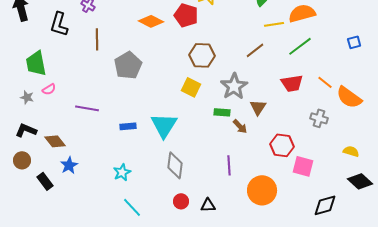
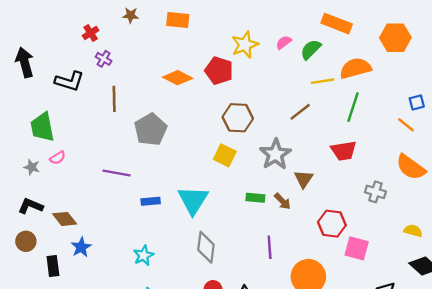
black L-shape: (59, 24) -> (69, 81), turned -90
green line: (300, 46) -> (353, 107), turned -35
orange line: (325, 82) -> (406, 125), moved
purple line: (87, 108) -> (116, 173), moved
green rectangle: (222, 112) -> (255, 198), moved
black rectangle: (45, 181) -> (53, 266), turned 30

